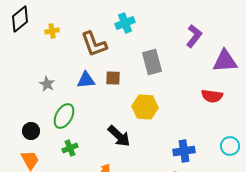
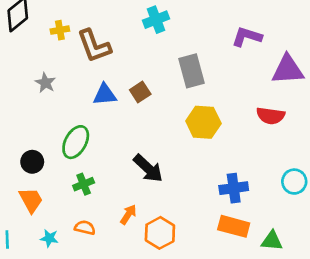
purple L-shape: (194, 36) -> (247, 37), turned -110
brown L-shape: (94, 44) -> (94, 46), moved
brown square: (113, 78) -> (140, 92), turned -35
gray star: (47, 84) -> (45, 83), moved
yellow hexagon: (145, 107) -> (203, 122), moved

